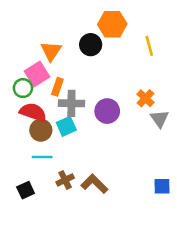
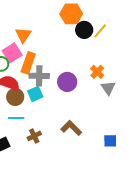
black circle: (91, 45) -> (84, 30), moved
yellow line: (149, 46) -> (100, 31), turned 56
orange rectangle: (57, 87) -> (28, 63), size x1.5
brown L-shape: (94, 184) -> (71, 128), moved

